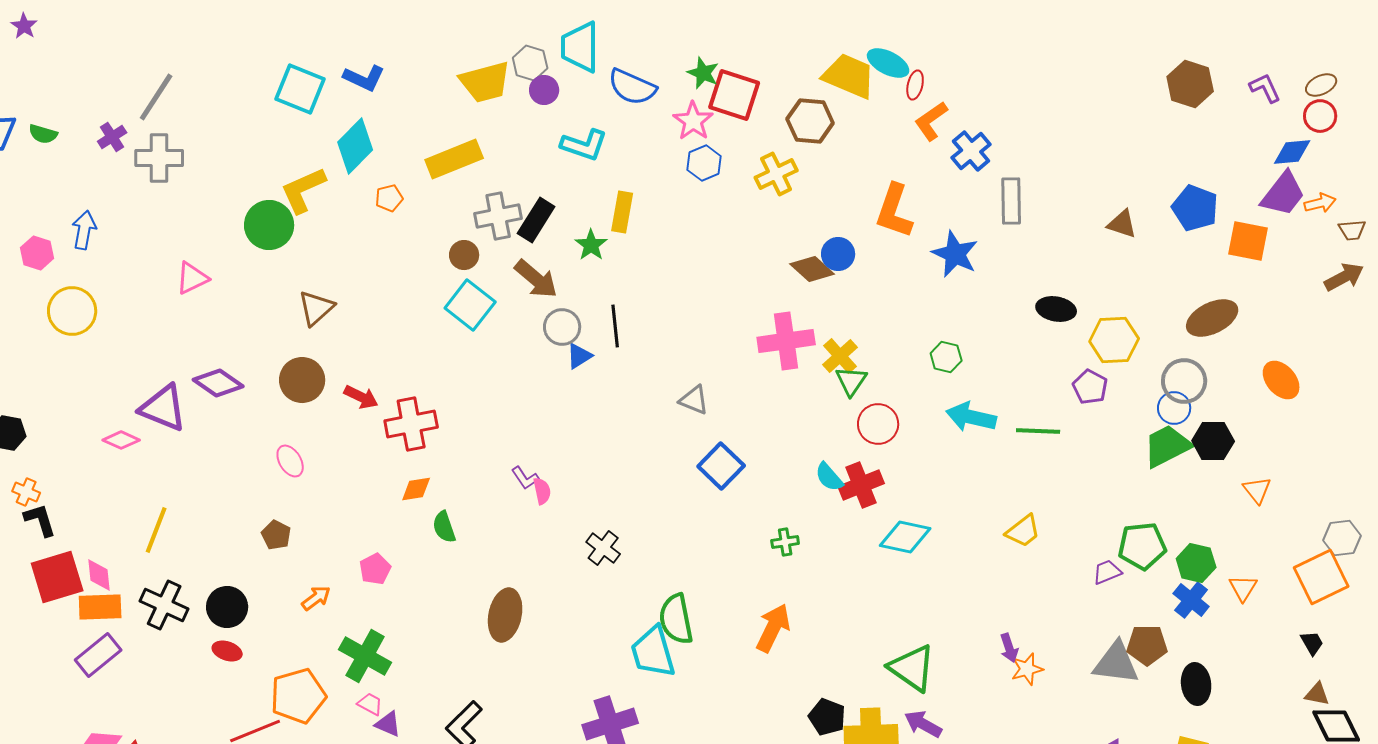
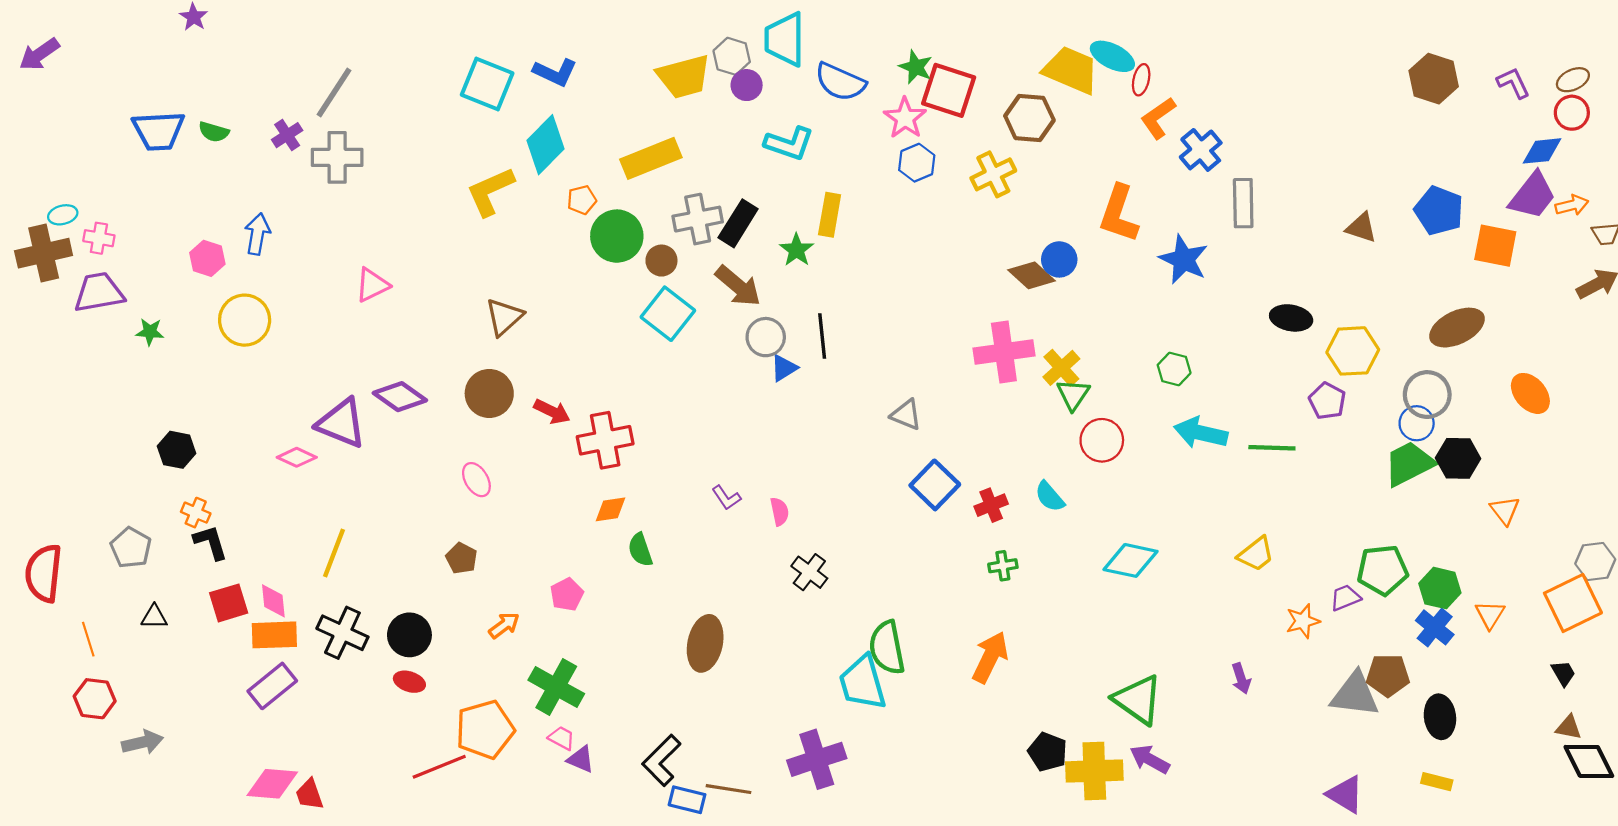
green circle: (269, 225) -> (617, 236), moved
red cross: (861, 485) -> (991, 505), moved, size x0.7
pink semicircle: (542, 491) -> (780, 512), moved
red square: (57, 577) -> (229, 603), size x0.7
orange star: (1027, 669) -> (1303, 621), moved

